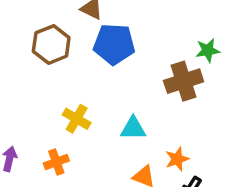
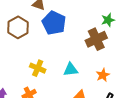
blue pentagon: (114, 44) -> (54, 23), turned 30
orange star: (177, 159) -> (103, 75), moved

